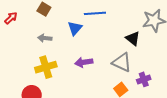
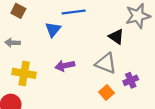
gray arrow: (45, 38) -> (13, 43), moved
yellow cross: (46, 67) -> (24, 73), turned 30

